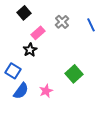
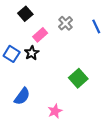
blue square: (13, 71) -> (12, 54), moved
pink star: (46, 91) -> (55, 111), moved

